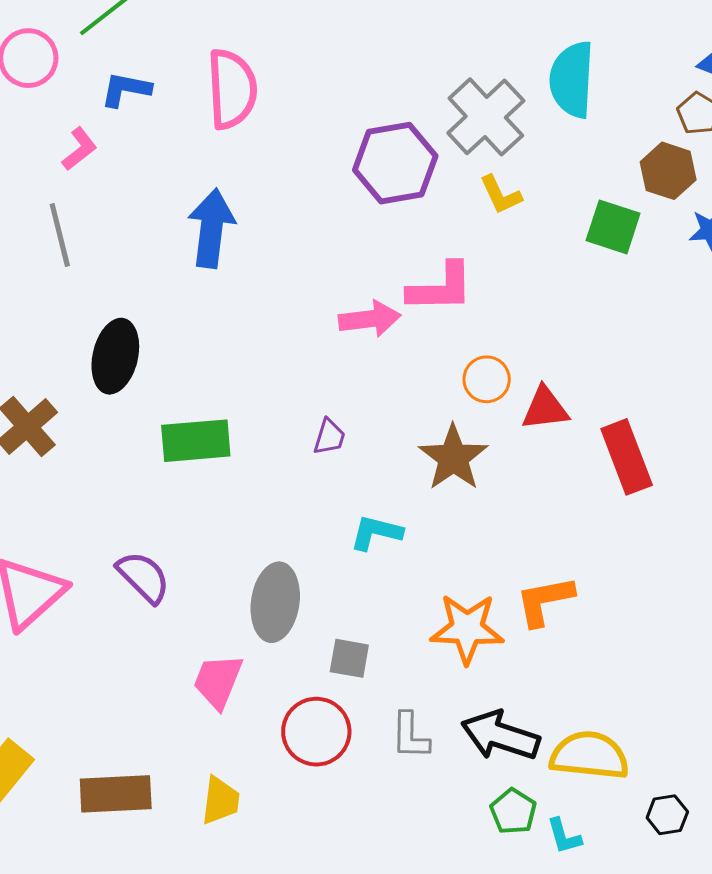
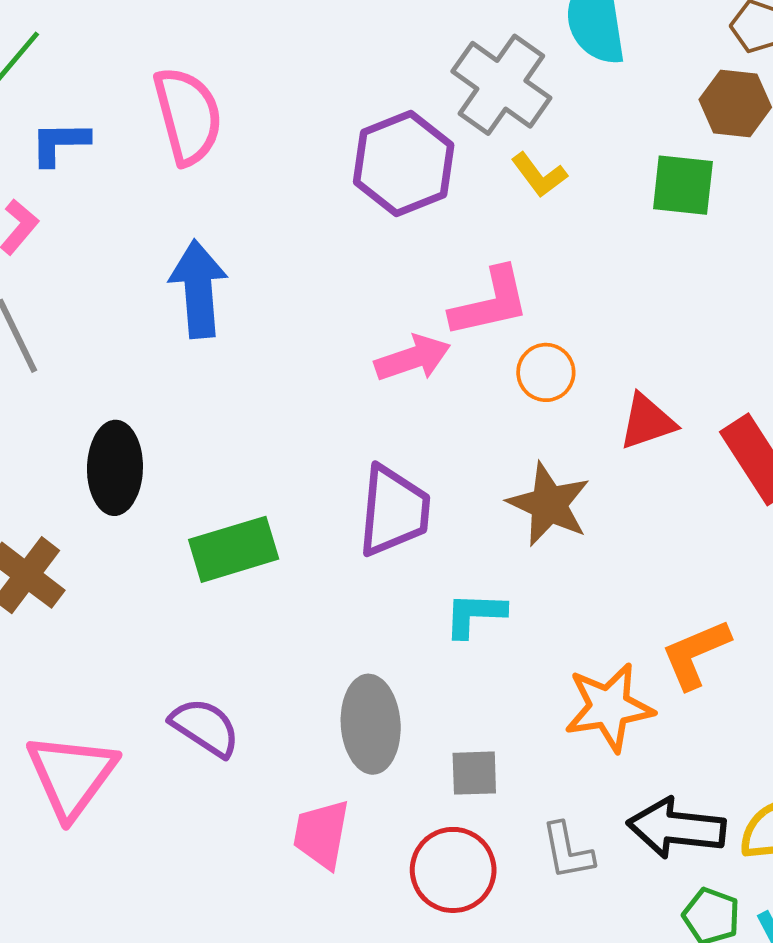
orange circle: (487, 379) -> (546, 372), moved
purple trapezoid: (329, 437) -> (394, 511), size x2.0

